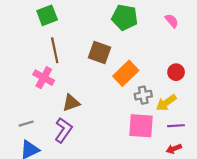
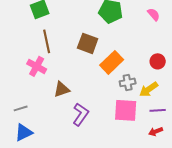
purple L-shape: (63, 130) -> (81, 114), moved

